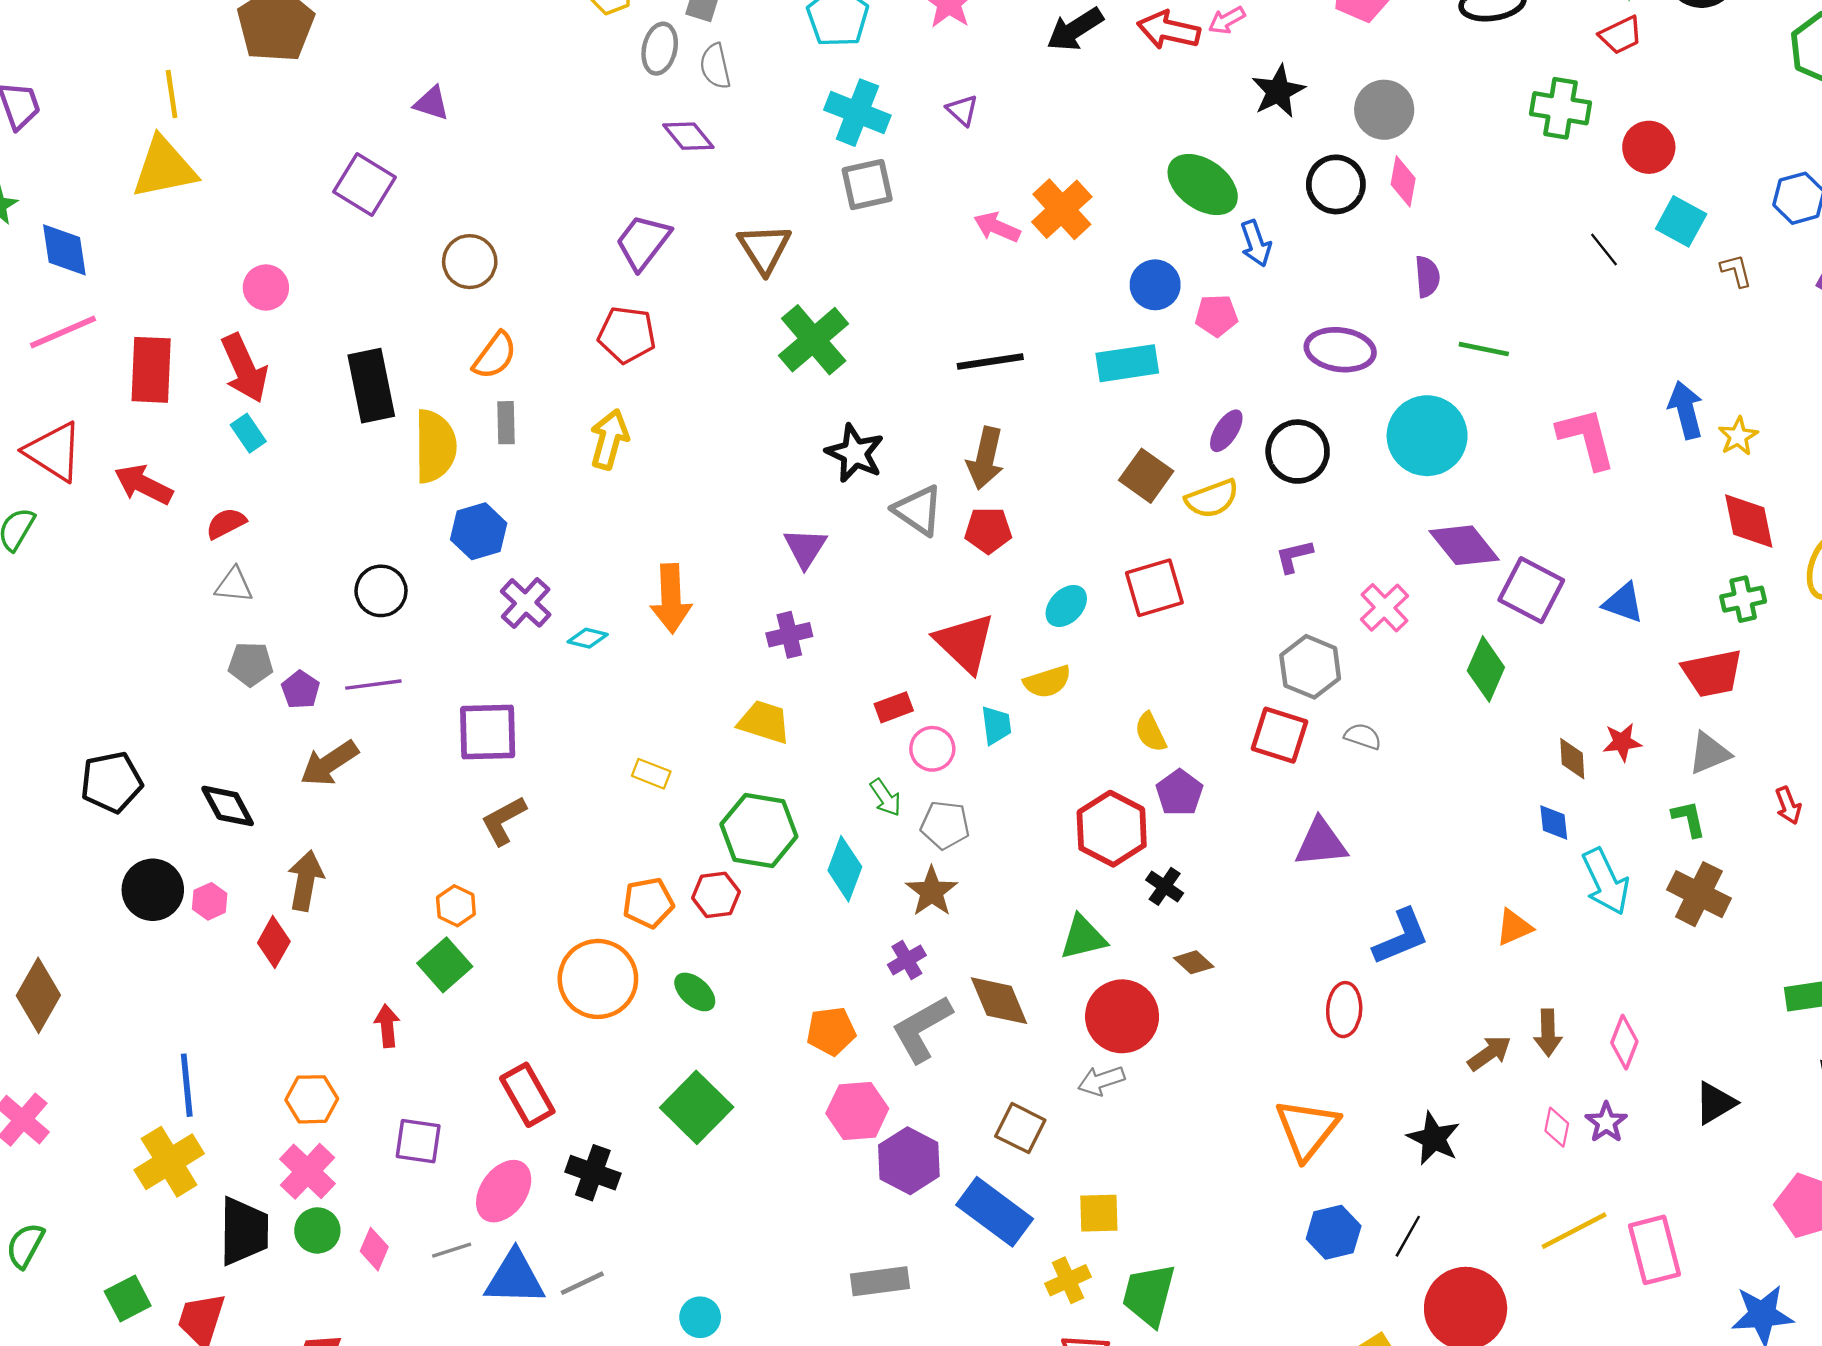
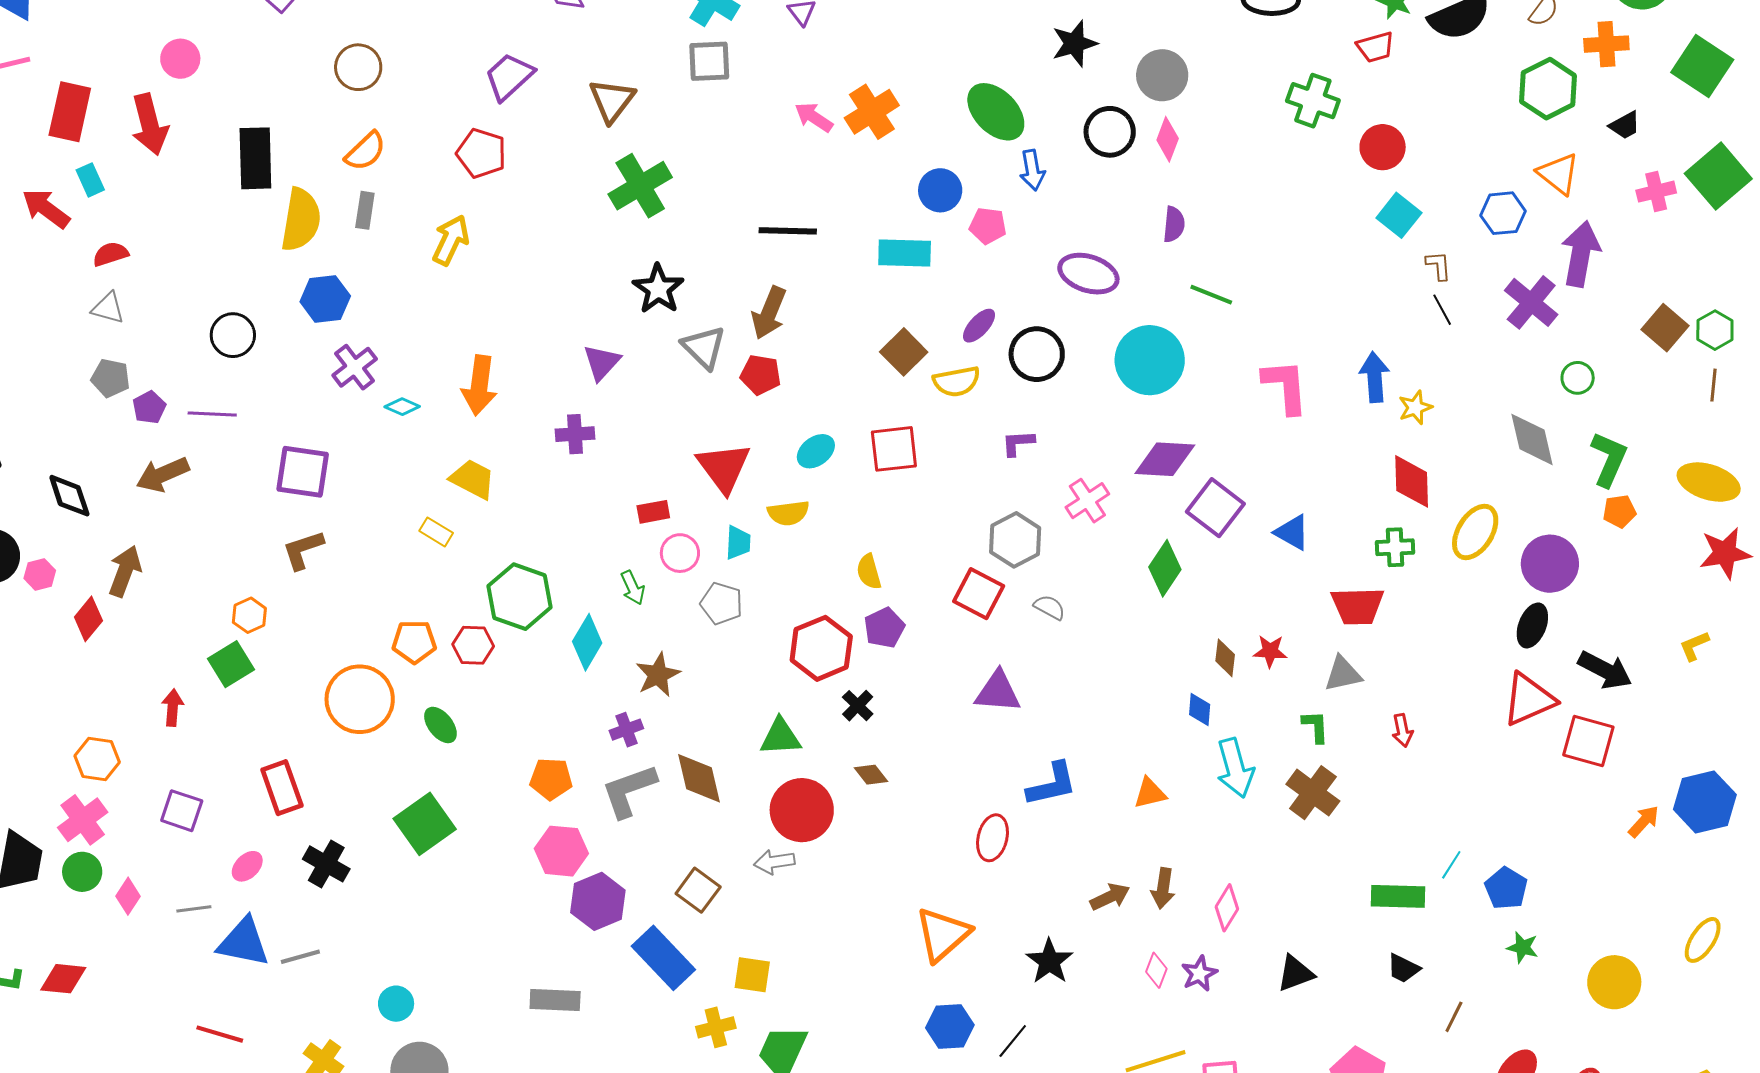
black line: (1604, 249) -> (1442, 310), moved
cyan rectangle: (248, 433) -> (90, 180), moved
purple diamond: (1464, 545) -> (1165, 459), turned -58
yellow trapezoid: (764, 722) -> (473, 479), moved
gray pentagon: (945, 825) -> (722, 603), moved
pink ellipse: (504, 1191) -> (247, 866), size x0.6

